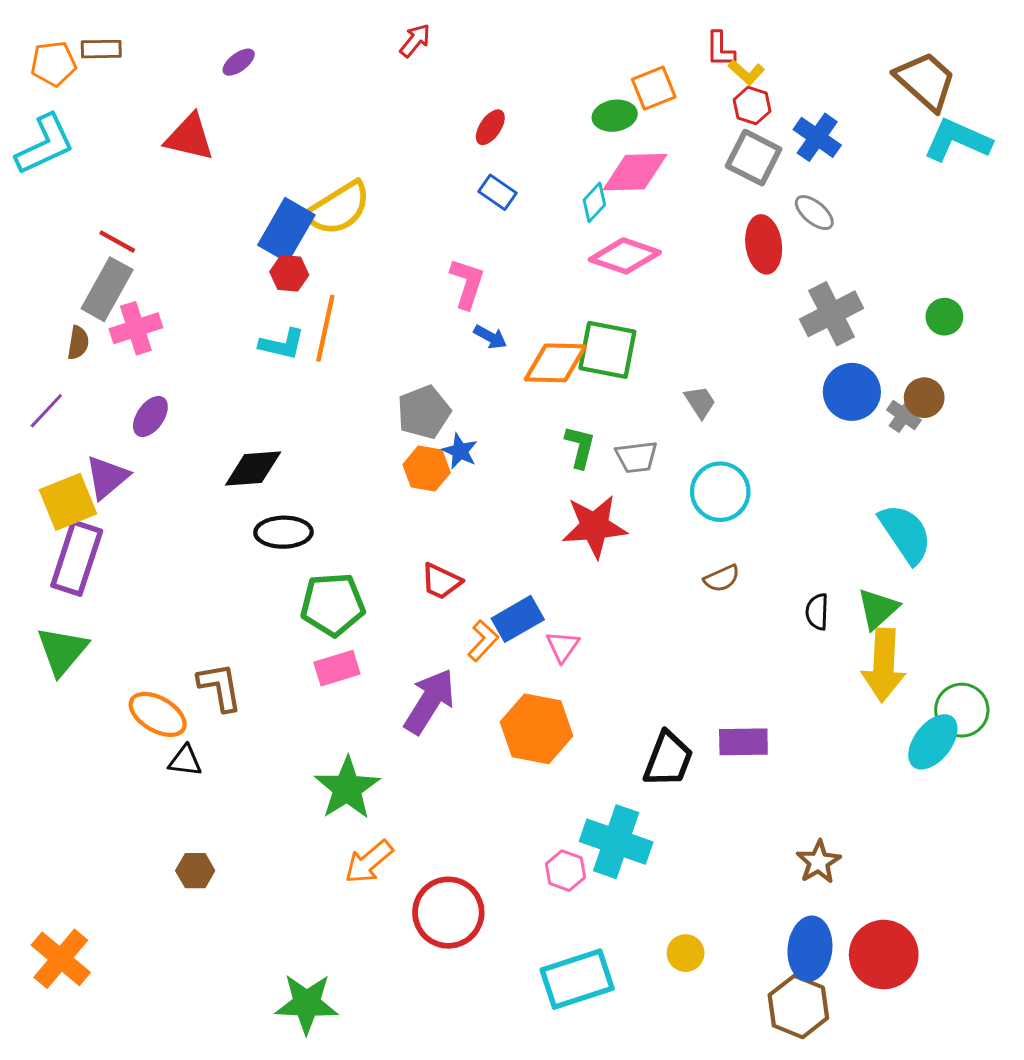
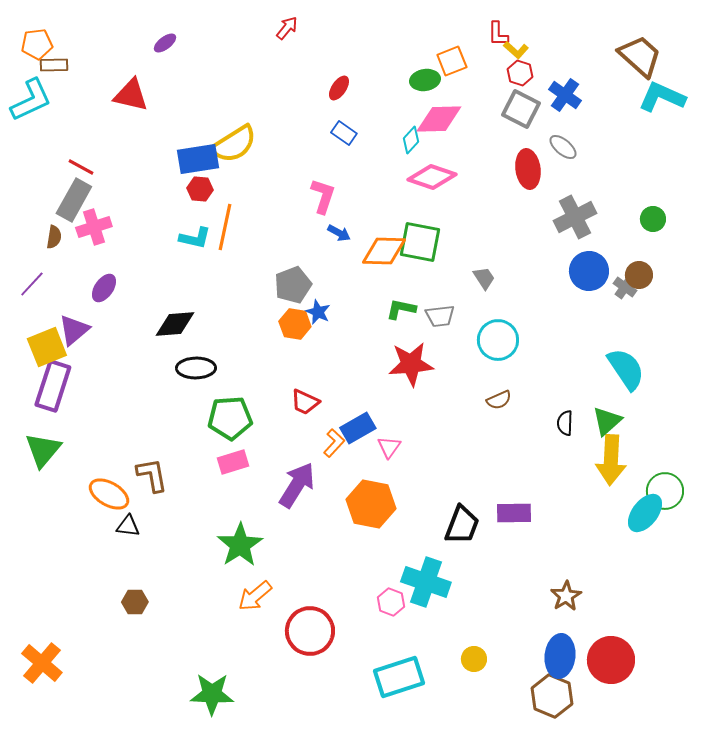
brown rectangle: (101, 49) -> (54, 65), moved
blue rectangle: (286, 230) -> (198, 159), turned 51
green L-shape: (580, 447) -> (401, 309), turned -92

